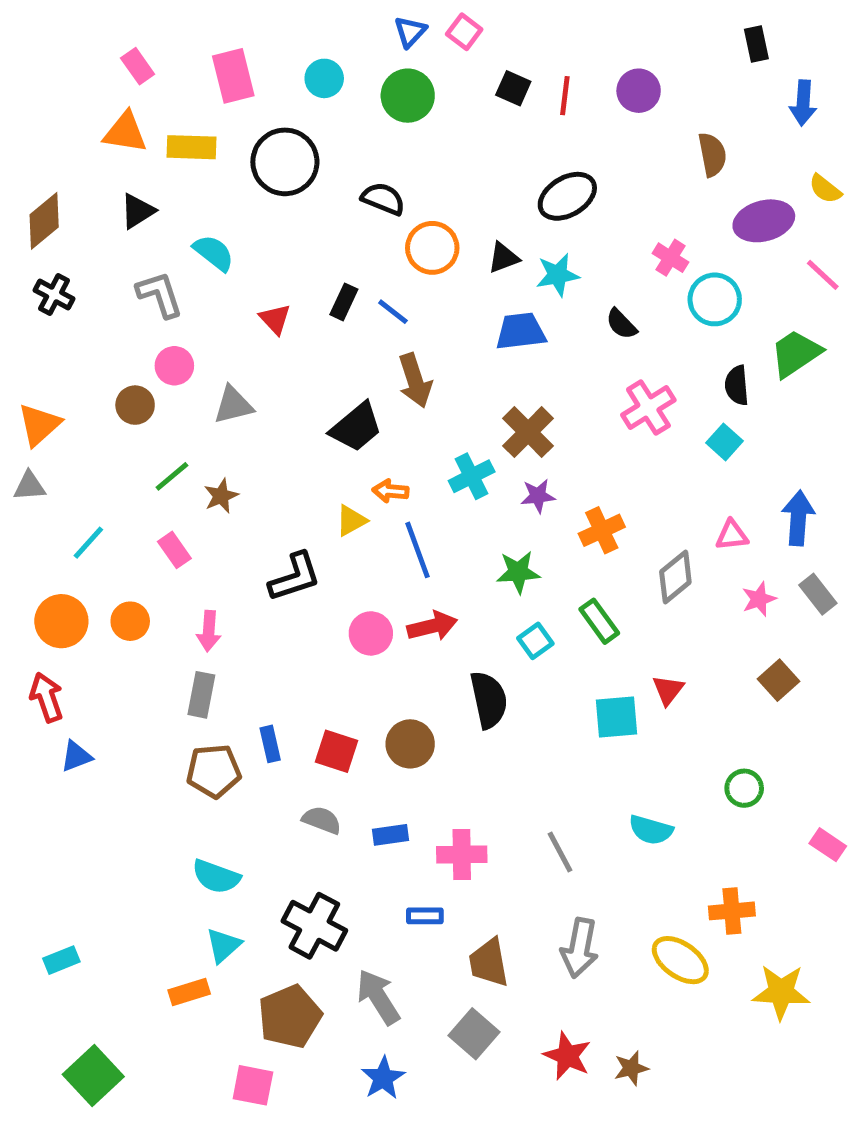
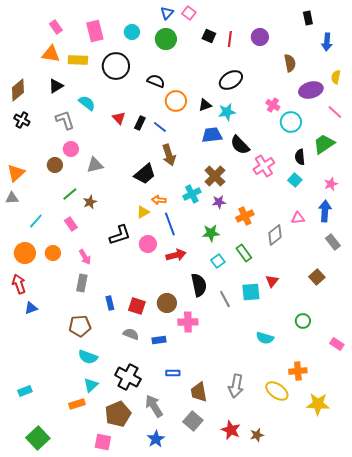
yellow semicircle: (825, 189) -> (336, 77), turned 64
red triangle: (275, 319) -> (119, 118), moved
black semicircle: (621, 324) -> (240, 145), moved, size x1.5
pink star: (759, 599) -> (331, 184), moved
pink arrow: (209, 631) -> (85, 257), turned -35
pink circle: (371, 633) -> (148, 244), moved
brown pentagon: (214, 771) -> (80, 326), moved
gray line: (560, 852) -> (225, 299), moved
pink cross: (462, 854) -> (188, 322), moved

